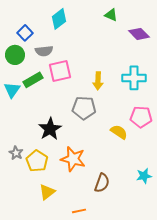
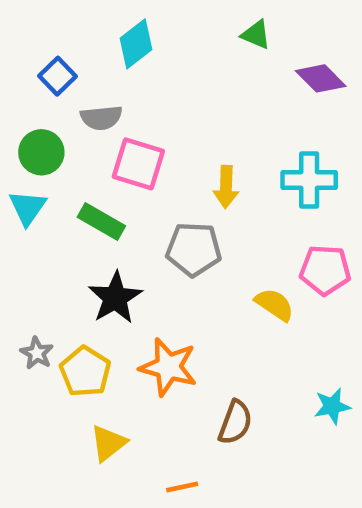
green circle: (15, 55) -> (41, 152), moved
pink square: (60, 71) -> (138, 164), turned 30
green rectangle: (33, 80) -> (101, 222), moved, turned 60

